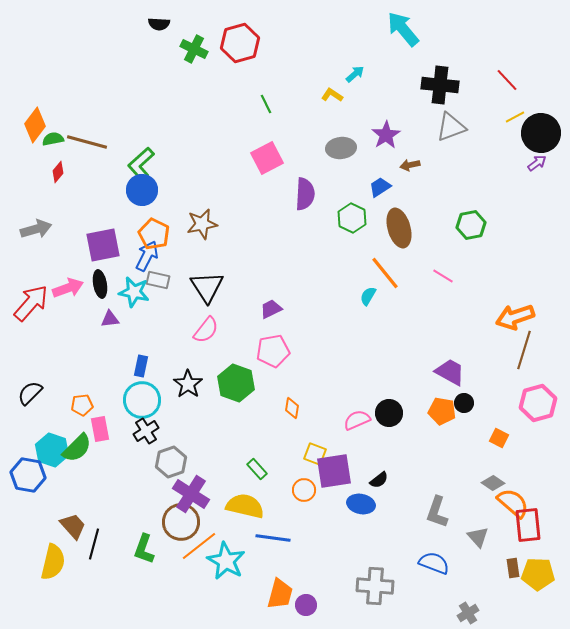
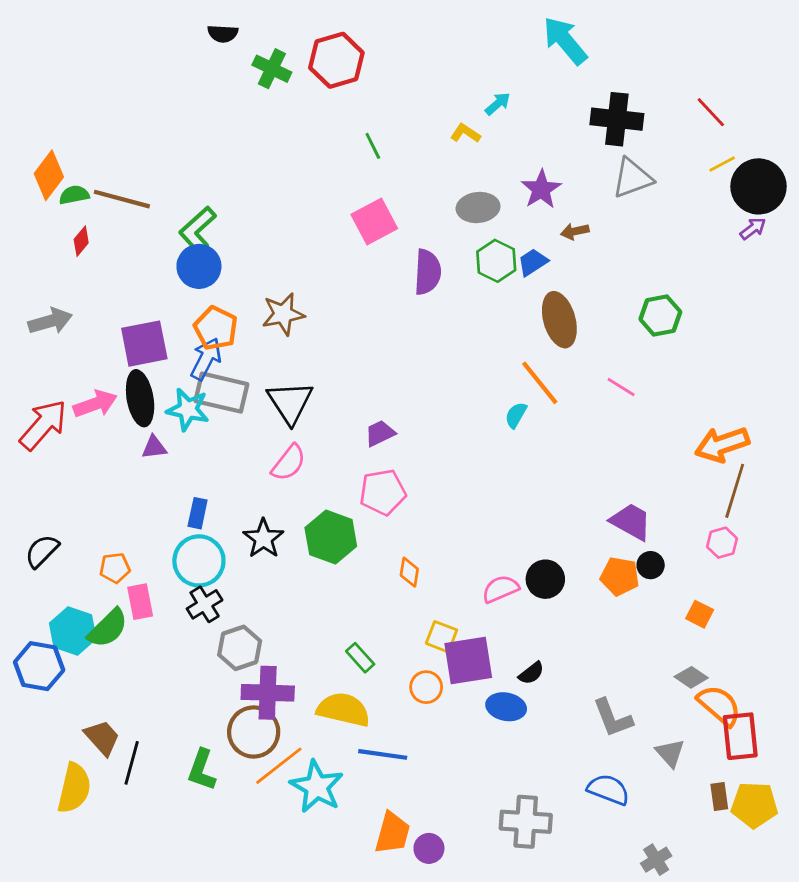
green hexagon: (352, 218) -> (496, 261), moved
gray rectangle: (158, 280) -> (221, 393), size x1.6
black ellipse: (100, 284) -> (140, 398), size x1.4
pink hexagon: (538, 403) -> (722, 543), moved, size x0.6
purple cross: (191, 494) -> (268, 693), turned -30
gray L-shape: (437, 512) -> (613, 718), turned -40

